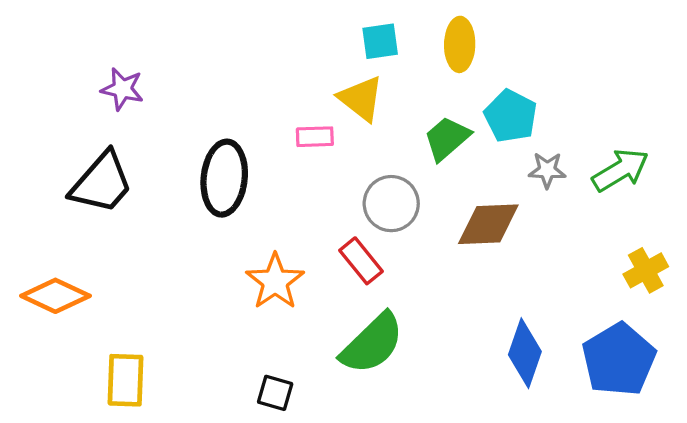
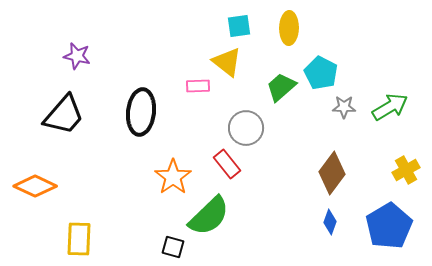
brown diamond: (488, 224) -> (332, 173), moved, turned -51
green semicircle: (372, 344) -> (209, 216), moved
blue diamond: (525, 353) -> (330, 222), size x0.6

